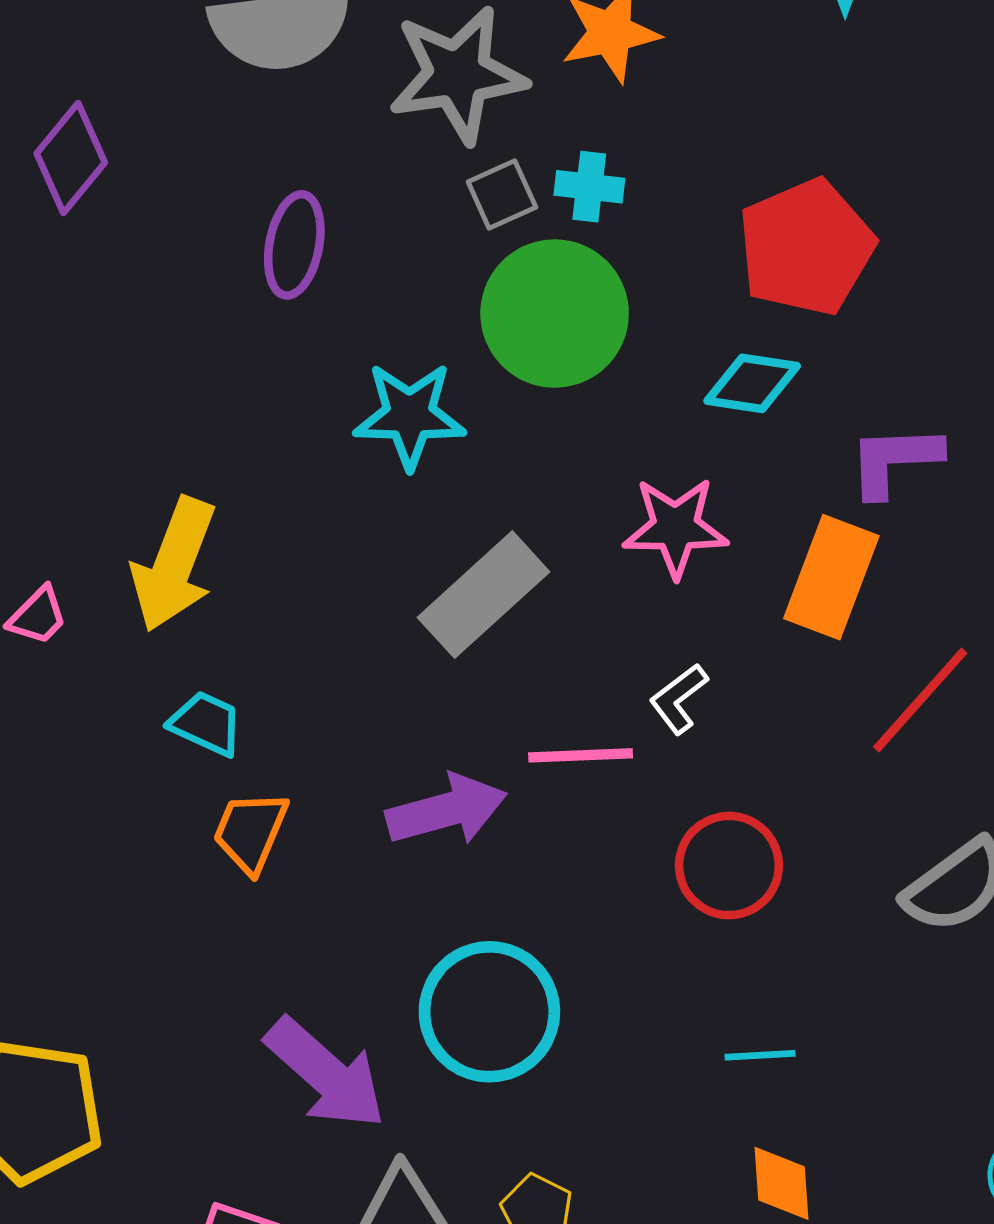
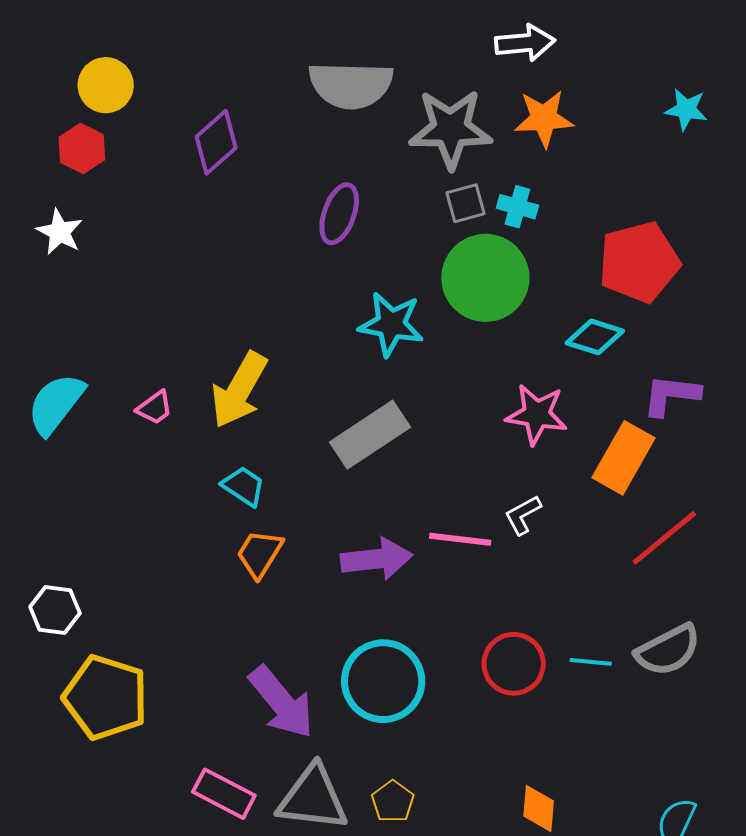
gray rectangle: (484, 595) -> (370, 435), moved
red circle: (729, 866) -> (514, 664), moved
cyan line: (760, 1055) -> (591, 662), moved

